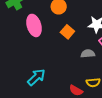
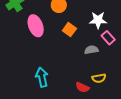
cyan arrow: (36, 77) -> (42, 77), turned -54

